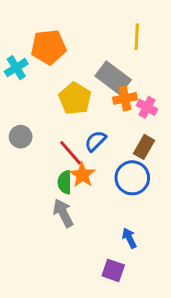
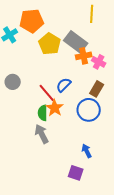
yellow pentagon: (75, 98) -> (50, 44), moved

